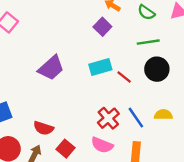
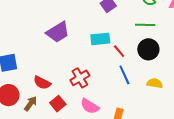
yellow semicircle: (163, 115) -> (155, 83), moved
red cross: (108, 118) -> (80, 78), moved
blue line: (136, 118) -> (124, 75), moved

